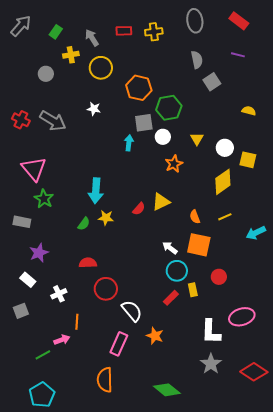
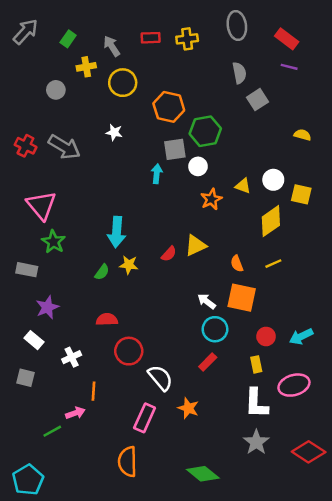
red rectangle: (239, 21) -> (287, 39), moved
yellow triangle: (197, 139) -> (243, 186), moved, turned -40
cyan arrow: (256, 233) -> (301, 336), moved
yellow rectangle: (193, 290) -> (256, 364), moved
gray square: (21, 311) -> (26, 378), turned 35
cyan pentagon: (42, 395) -> (28, 480), moved

